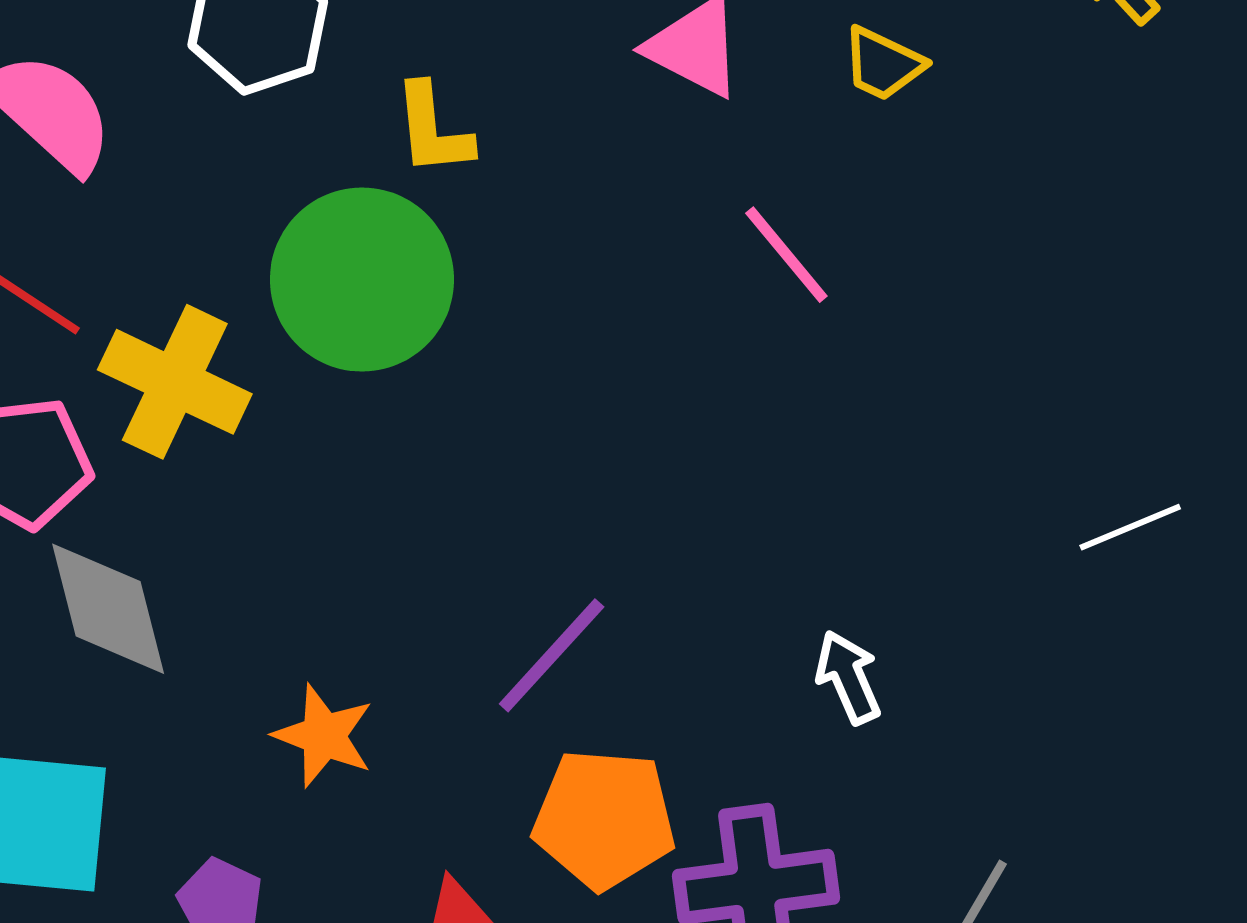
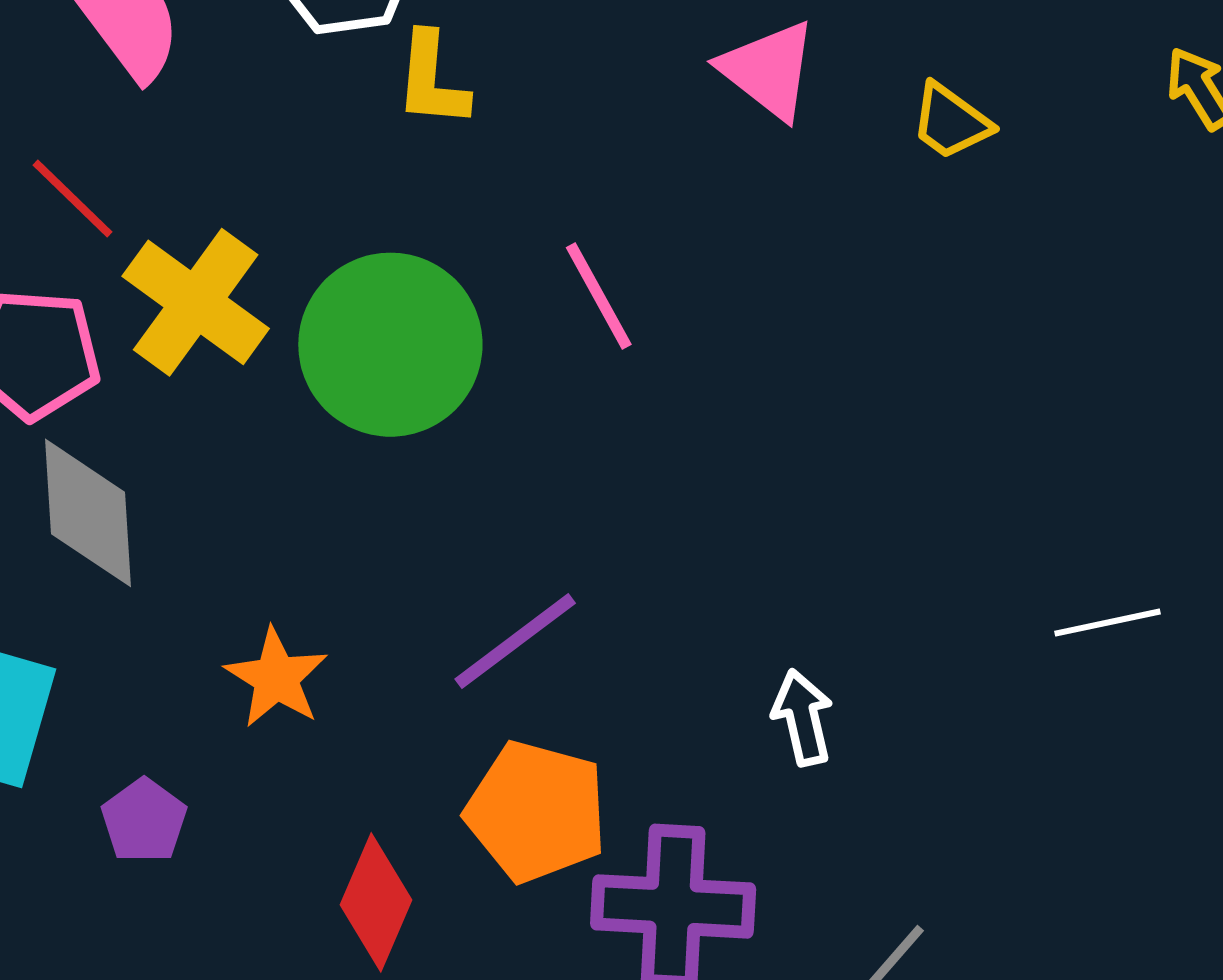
yellow L-shape: (433, 129) -> (432, 80), moved
pink line: (786, 255) -> (599, 296), moved
green circle: (362, 280) -> (390, 345), moved

